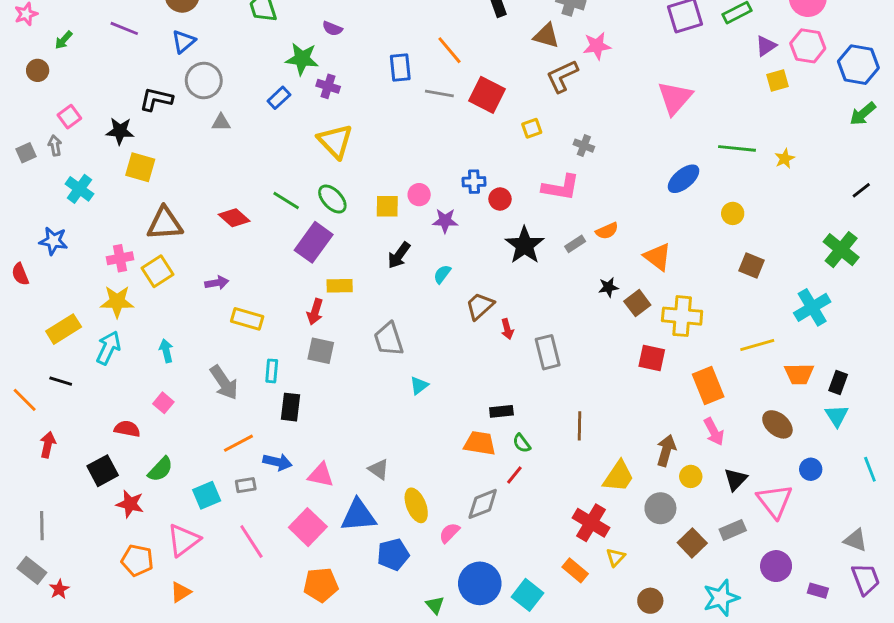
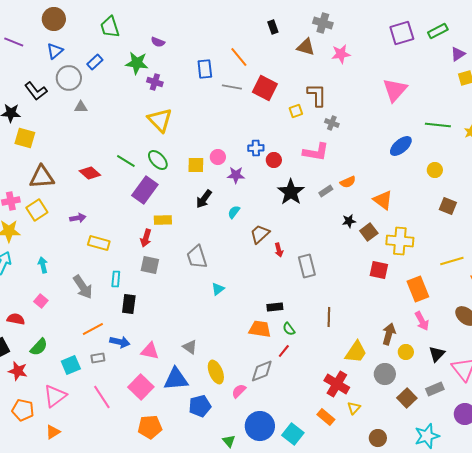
brown L-shape: (562, 76) -> (317, 95), moved, turned 115
blue rectangle: (279, 98) -> (95, 62), moved
black L-shape: (156, 99) -> (36, 91), turned -140

